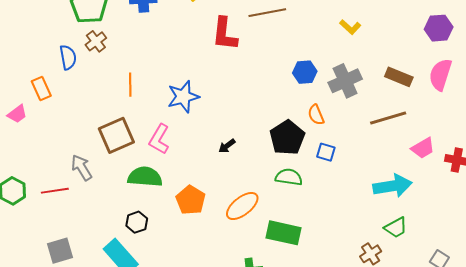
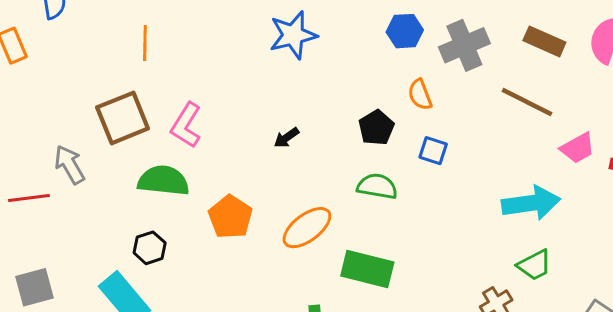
blue star: (183, 97) -> (293, 35), moved
brown line: (388, 118) -> (527, 102), turned 42
black pentagon: (287, 138) -> (376, 128), size x0.7

